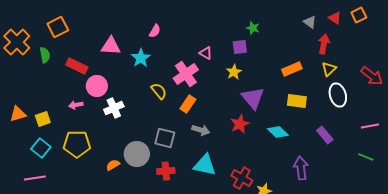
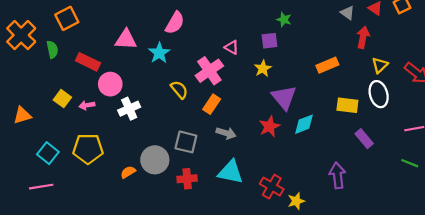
pink semicircle: (155, 31) -> (175, 23), size x1.5
yellow triangle: (329, 69) -> (380, 65), moved
yellow rectangle: (297, 101) -> (347, 105), moved
yellow square: (43, 119) -> (62, 99), moved, turned -35
cyan diamond: (278, 132) -> (304, 124), moved, turned -65

